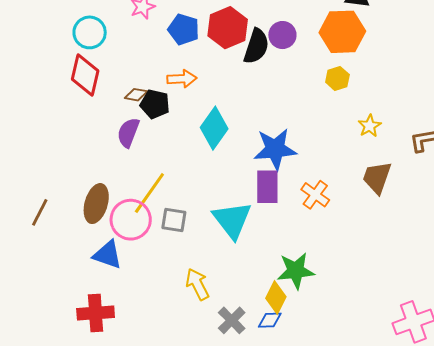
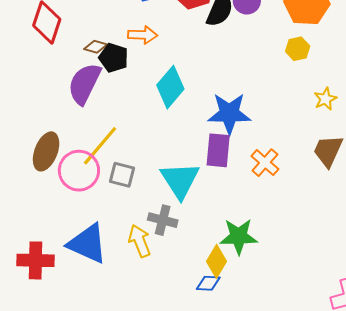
purple semicircle: (128, 133) -> (84, 84), size x1.4
blue triangle: (108, 255) -> (88, 244), moved, size x1.4
gray cross: (232, 320) -> (163, 220), moved, turned -36

